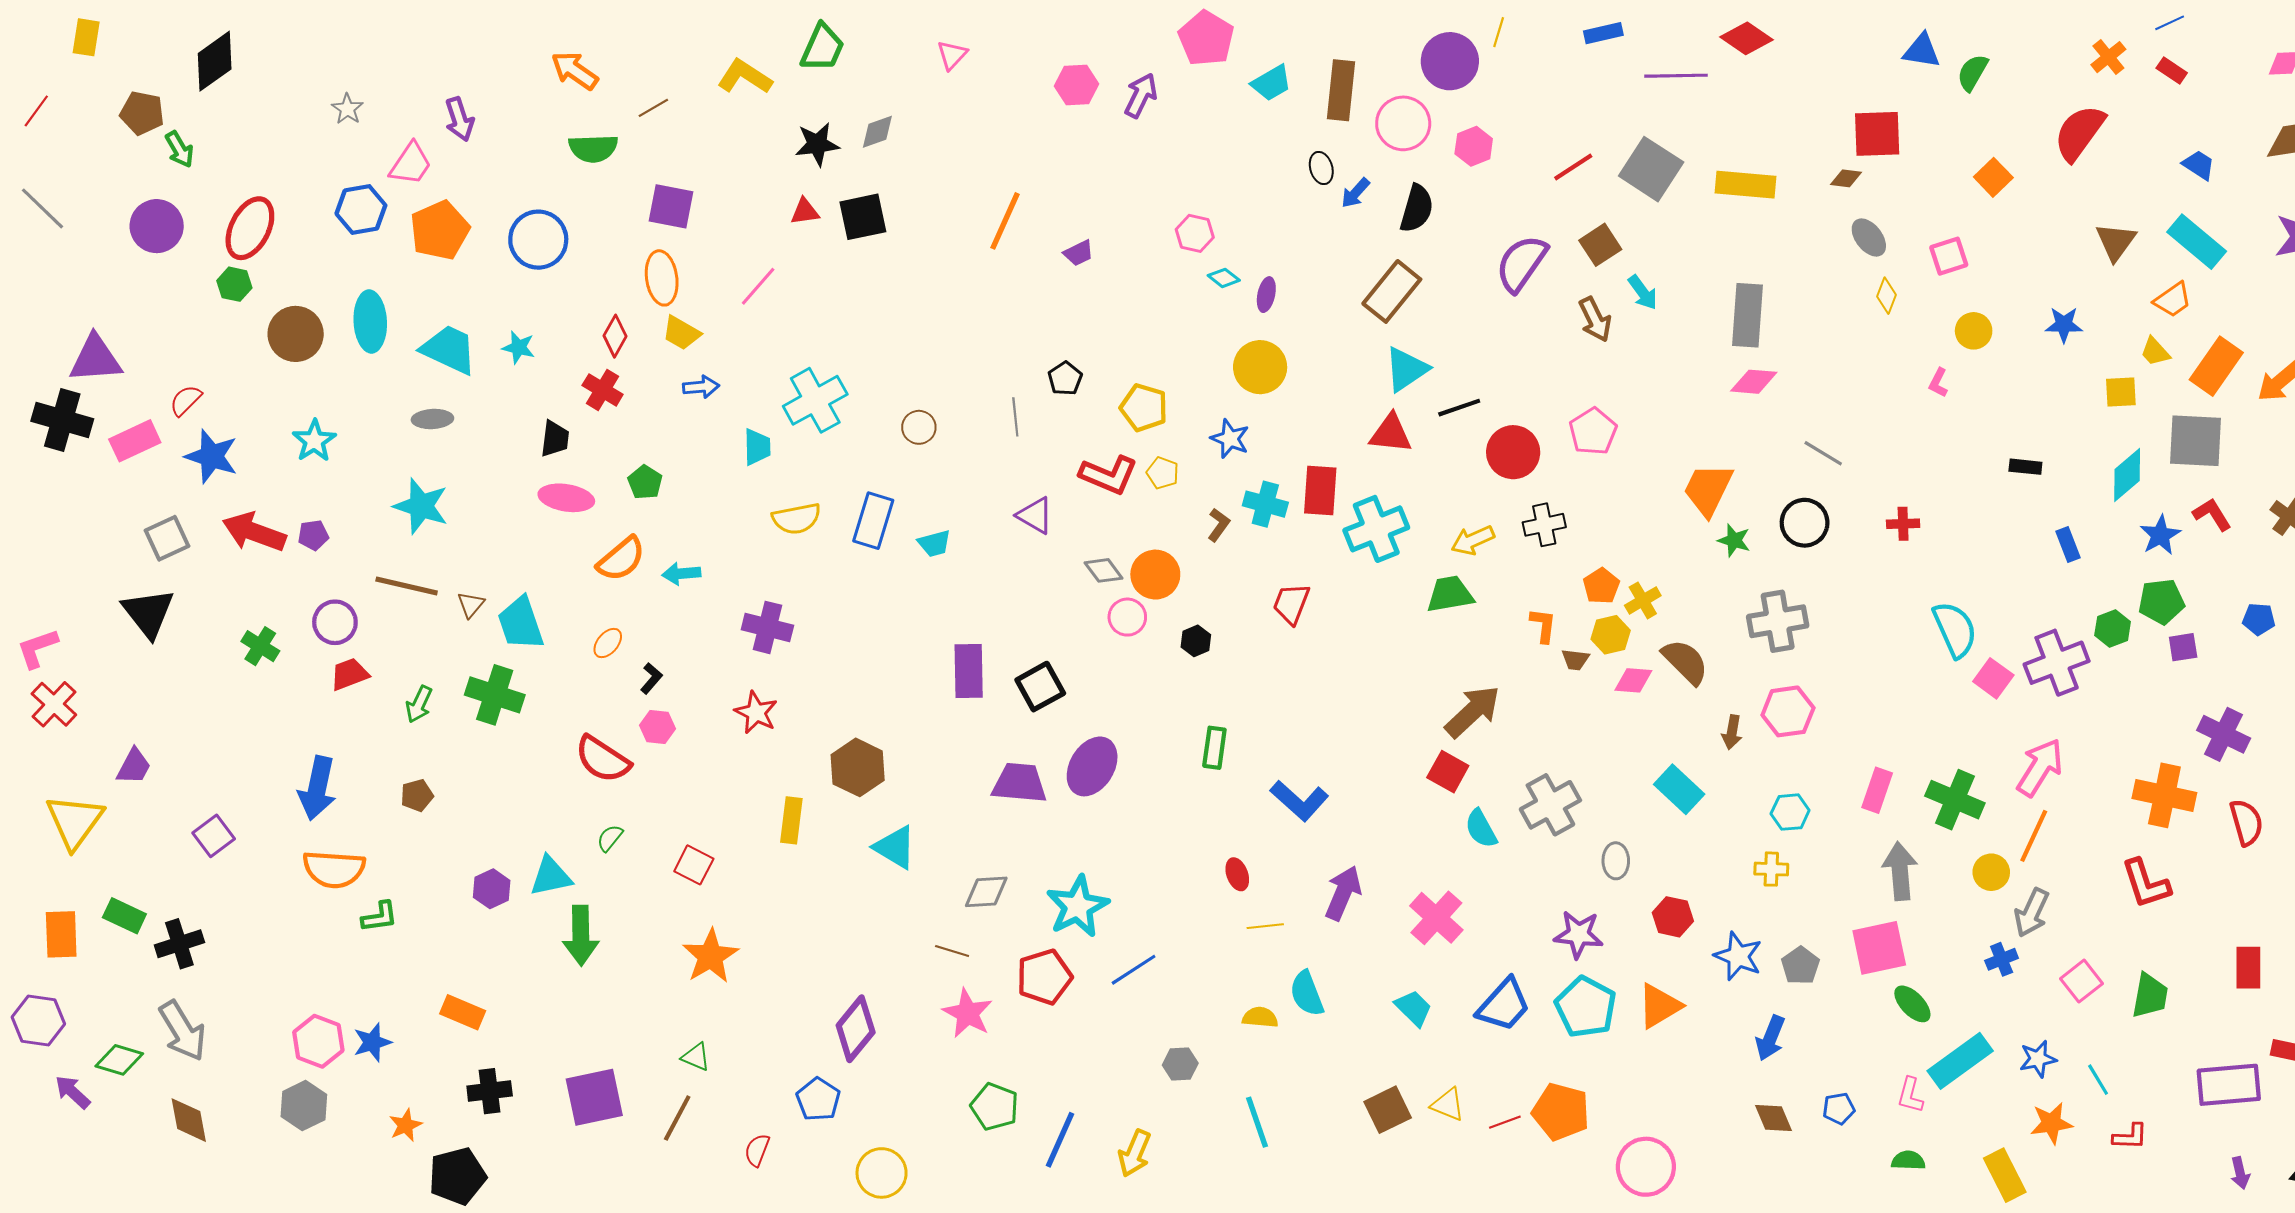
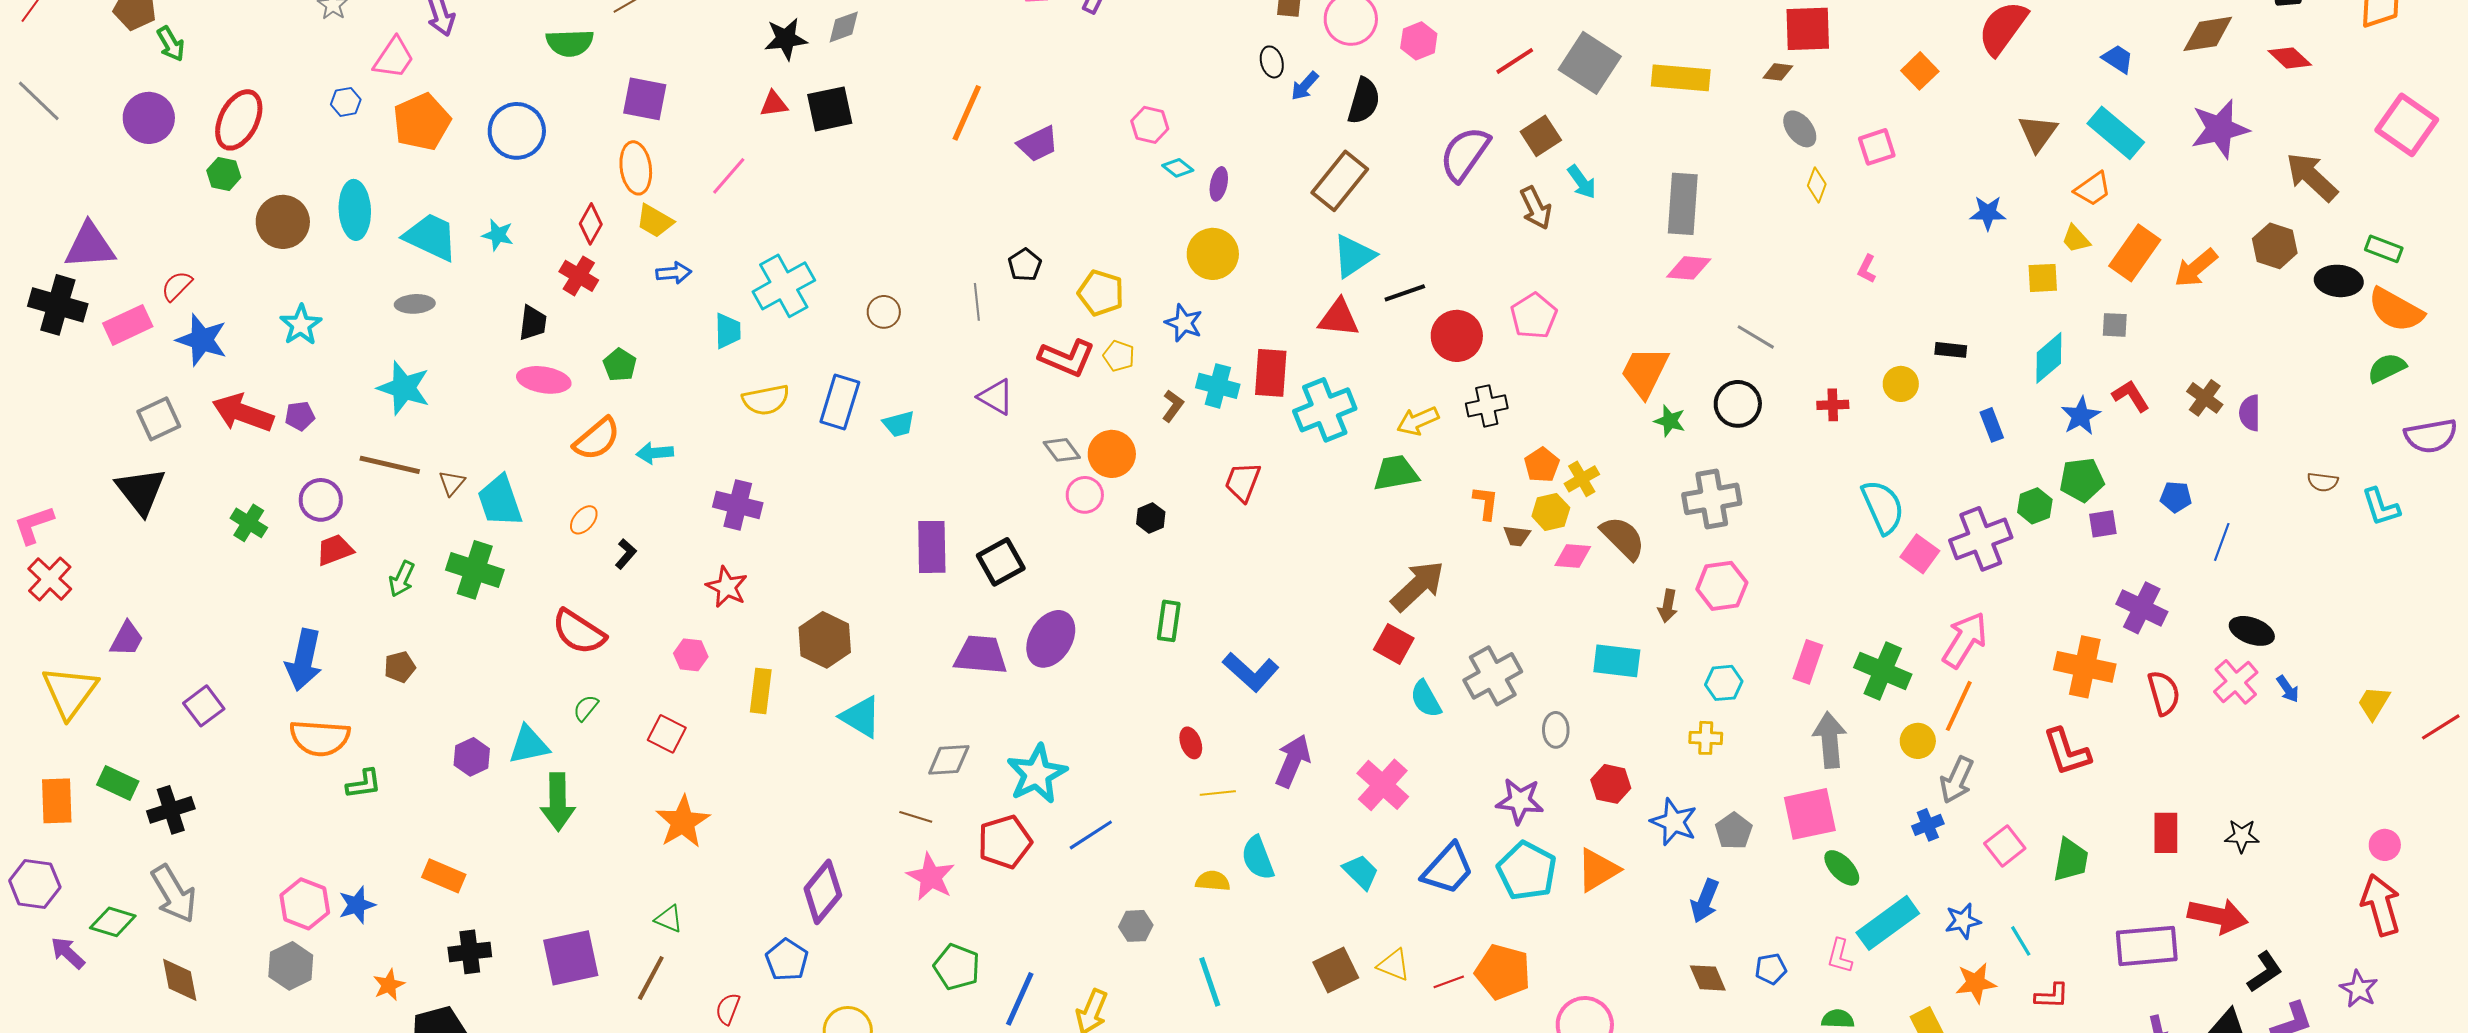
blue hexagon: (361, 209) -> (346, 102), size x0.6
purple trapezoid: (1079, 253) -> (1038, 144), size x1.4
yellow circle: (1974, 331) -> (1901, 384), moved
gray square: (2196, 441) -> (2115, 325), size x0.5
pink hexagon: (658, 727) -> (691, 655), moved
cyan rectangle: (1679, 789) -> (1617, 661), turned -36

